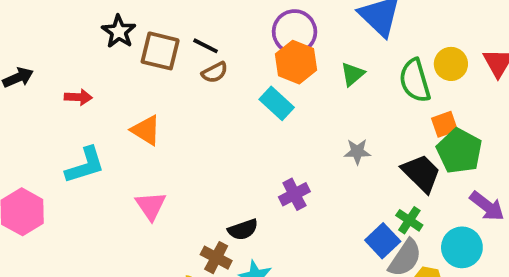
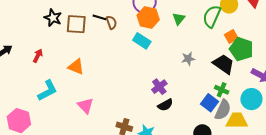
brown semicircle: (215, 72) -> (111, 22), moved, turned -72
green semicircle: (415, 81) -> (212, 16), turned 50
red arrow: (78, 97) -> (38, 56), turned -56
black semicircle: (243, 230) -> (165, 105), moved

